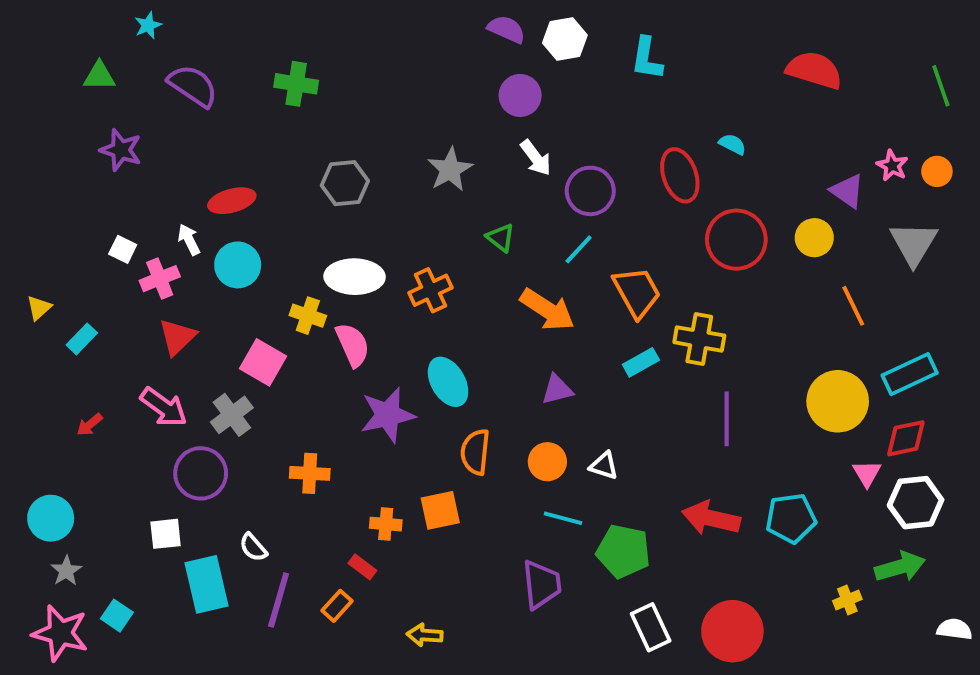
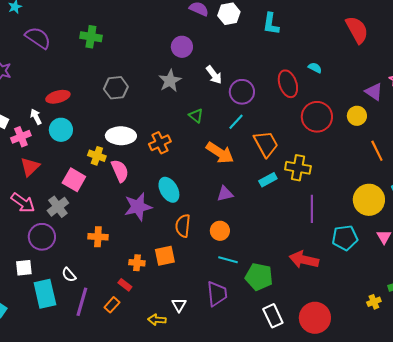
red semicircle: (814, 70) -> (357, 30), turned 44
purple circle: (520, 95) -> (182, 47), moved
white triangle: (604, 466) -> (179, 305), moved, turned 42
cyan pentagon: (791, 518) -> (345, 238), moved

